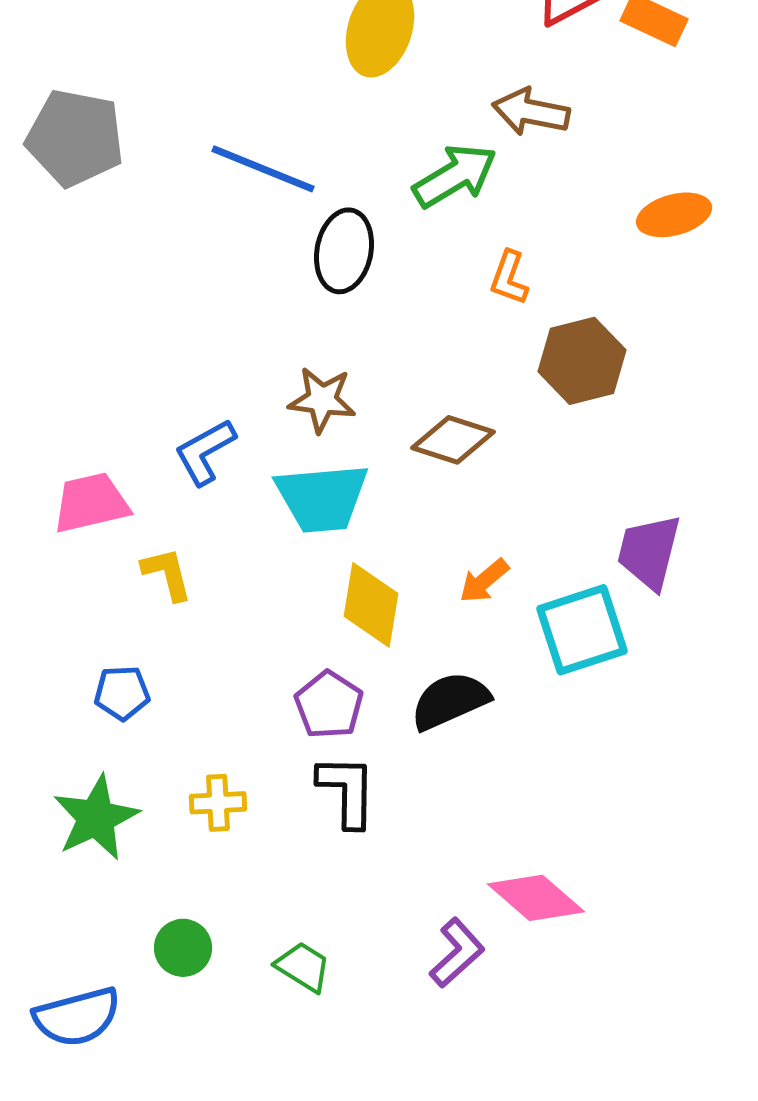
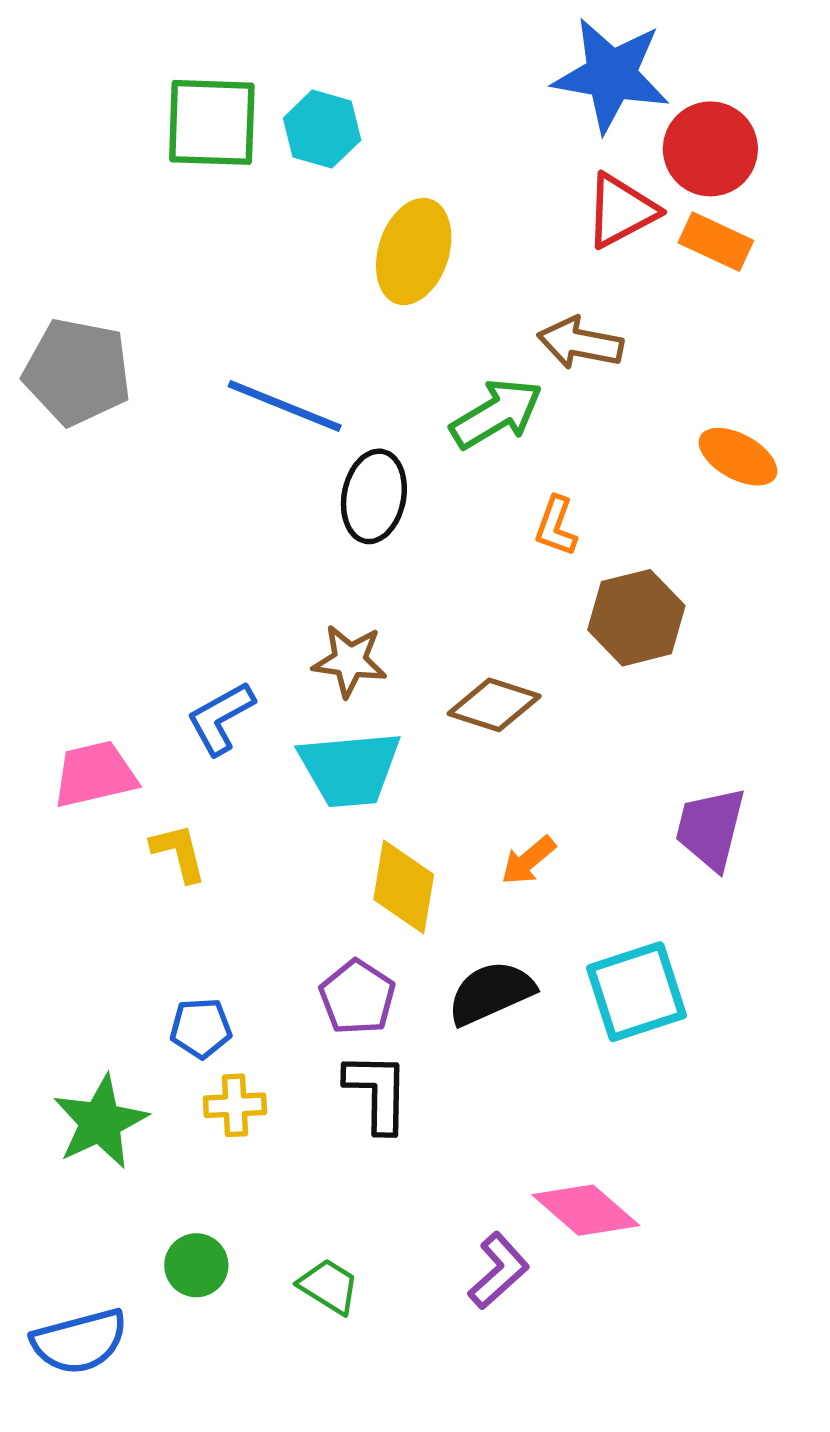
orange ellipse: (674, 215) -> (738, 457), turned 44
cyan square: (582, 630) -> (636, 992), moved
blue pentagon: (122, 693) -> (201, 1028), moved

